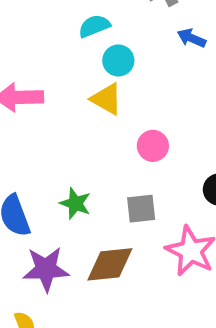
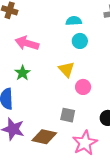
yellow triangle: (107, 99) -> (66, 69), moved
green star: (75, 203) -> (22, 73), moved

